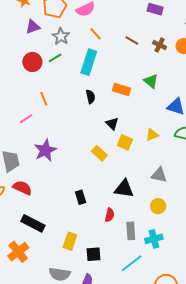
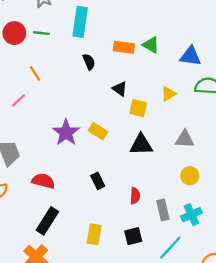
green line: (55, 58) -> (42, 33), moved, turned 48
green triangle: (151, 81) -> (151, 45), moved
purple star: (45, 150) -> (66, 133), moved
yellow rectangle: (99, 153) -> (98, 131), moved
red semicircle: (22, 188) -> (43, 181), moved
black triangle: (124, 189) -> (141, 145), moved
black rectangle: (33, 223) -> (47, 221), turned -75
black square: (93, 254) -> (133, 236), moved

